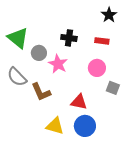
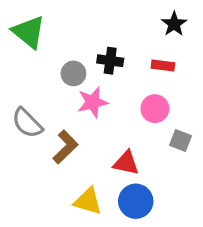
green triangle: (18, 38) -> (29, 32), moved
gray circle: (39, 53) -> (73, 73), moved
pink star: (58, 64) -> (93, 102), turned 30
brown L-shape: (41, 92) -> (65, 147), turned -110

